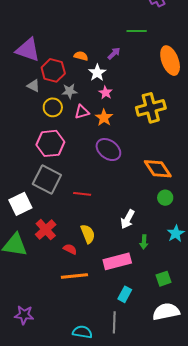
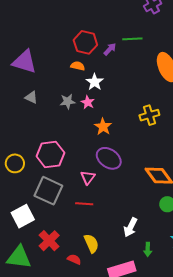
purple arrow: (114, 53) -> (110, 49), moved
red hexagon: (53, 70) -> (85, 42), moved
pink star: (106, 93) -> (88, 102), moved
yellow circle: (53, 107) -> (15, 163), moved
yellow cross: (151, 108) -> (149, 115), size x0.7
pink triangle: (82, 112) -> (88, 178), moved, turned -35

